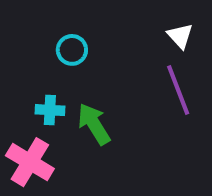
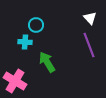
cyan cross: (50, 110) -> (25, 42), moved

